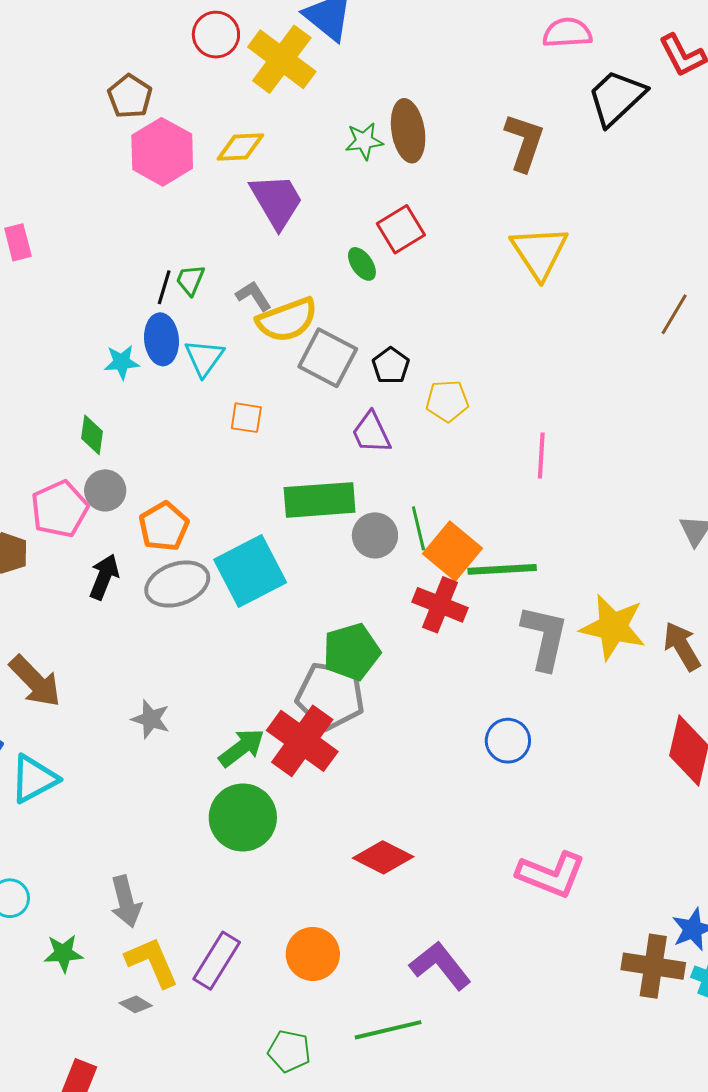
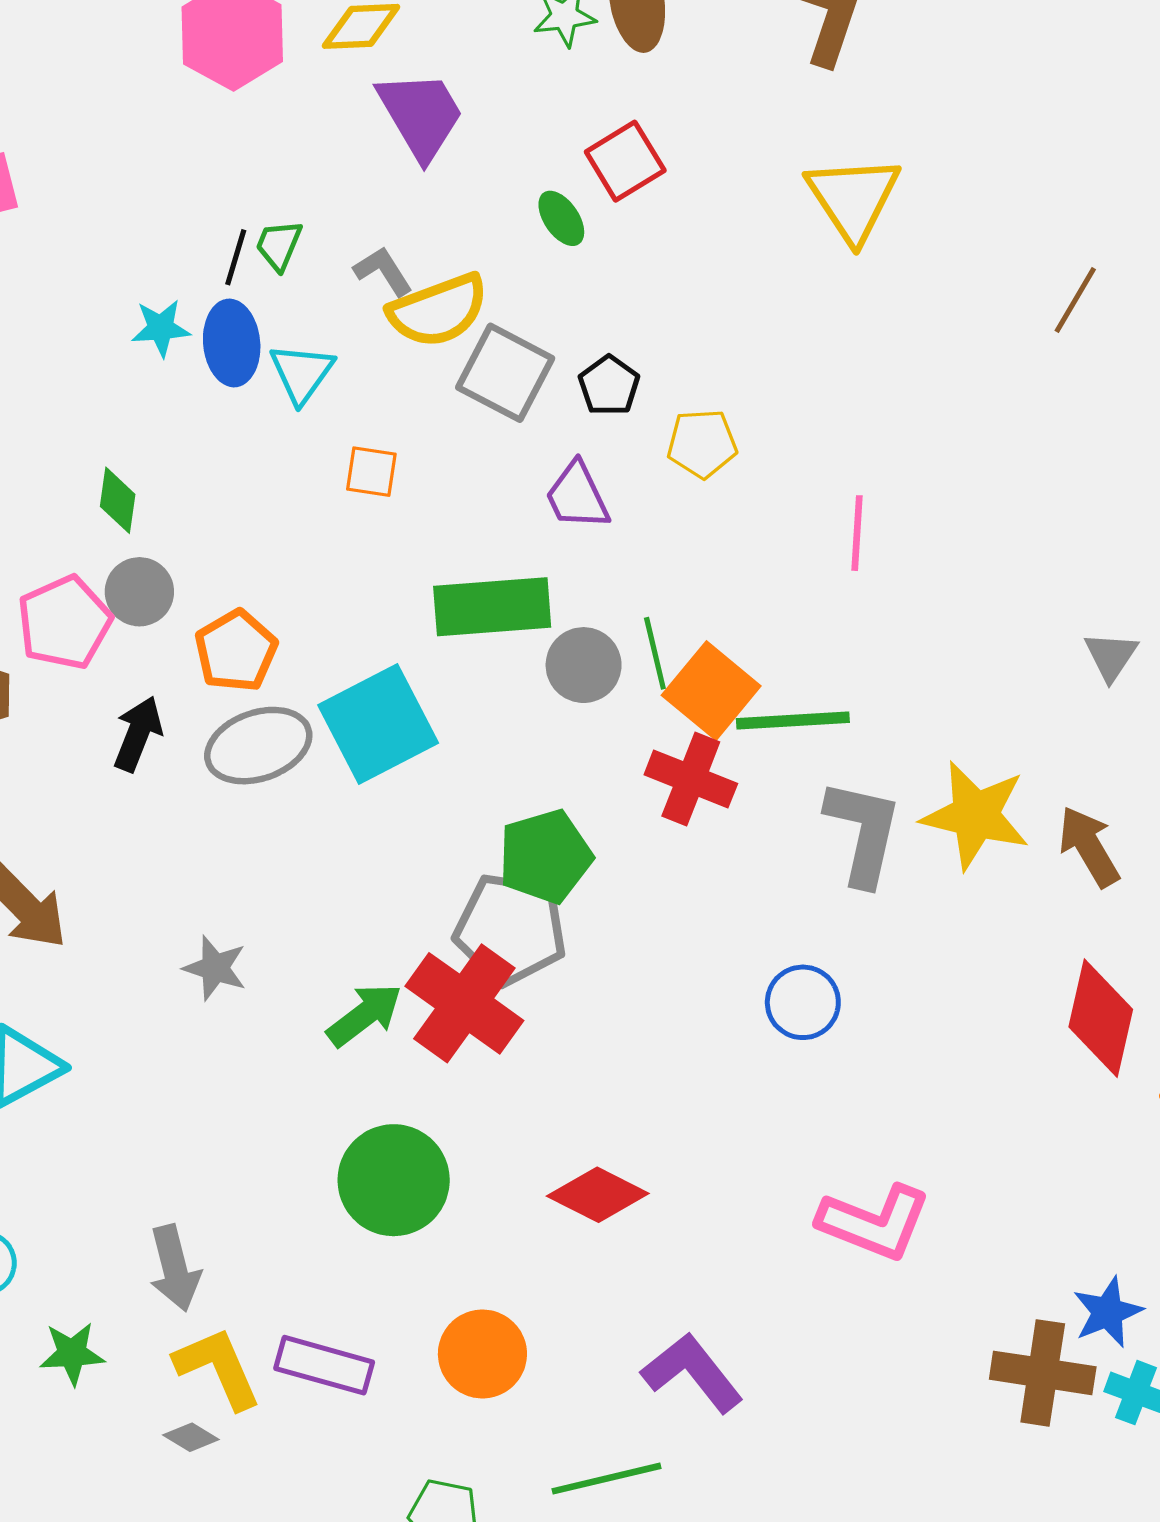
cyan star: (122, 362) -> (161, 328), moved
green circle: (243, 818) -> (394, 1180), moved
purple rectangle: (217, 961) -> (324, 1365), turned 74

